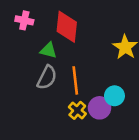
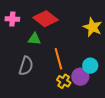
red diamond: (67, 27) -> (45, 19), turned -50
gray semicircle: (47, 77) -> (26, 66), moved

